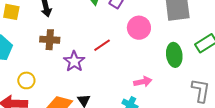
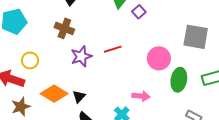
pink circle: (139, 28) -> (159, 58), moved

